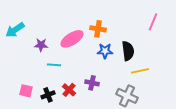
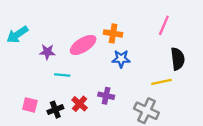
pink line: (153, 22) -> (164, 25), moved
black semicircle: (128, 51) -> (178, 59), moved

